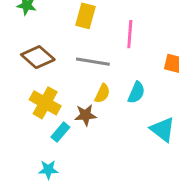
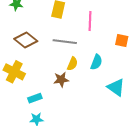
yellow cross: (45, 103) -> (14, 72), moved
cyan rectangle: (60, 132) -> (35, 98), moved, turned 32

